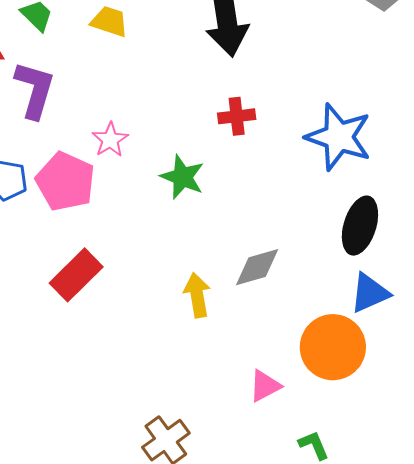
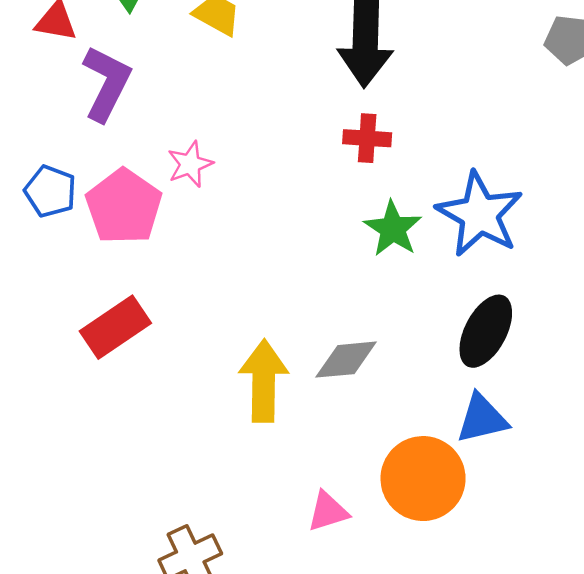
red cross: (237, 116) -> (367, 138), moved
green star: (182, 177) -> (393, 229), moved
yellow arrow: (197, 295) -> (264, 381), size x1.4

